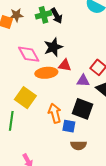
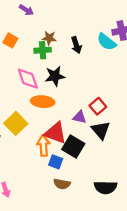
brown star: (16, 15) -> (49, 38), moved
green cross: (44, 15) -> (43, 50), moved
black arrow: (57, 16) -> (76, 45), moved
red triangle: (65, 65) -> (55, 133), moved, size x1.6

